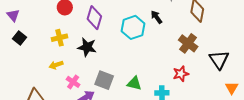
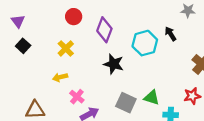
yellow cross: (60, 38) -> (66, 48), turned -35
black star: (87, 47) -> (114, 64), moved
gray square: (104, 80) -> (126, 103), moved
green triangle: (134, 83) -> (152, 98), moved

